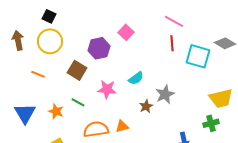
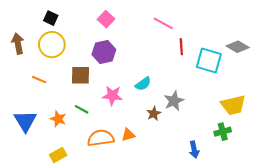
pink line: (174, 21) -> (163, 23), moved
pink square: (126, 32) -> (106, 19), moved
brown square: (77, 70) -> (80, 75), turned -30

